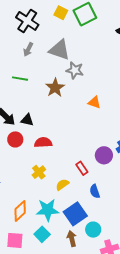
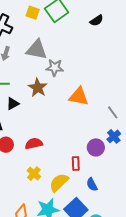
orange triangle: (94, 102) -> (79, 97), size x1.5
black triangle: (27, 120) -> (13, 104), moved, turned -32
red rectangle: (82, 168) -> (76, 164), turned 40
yellow semicircle: (62, 185) -> (59, 183), size x1.5

